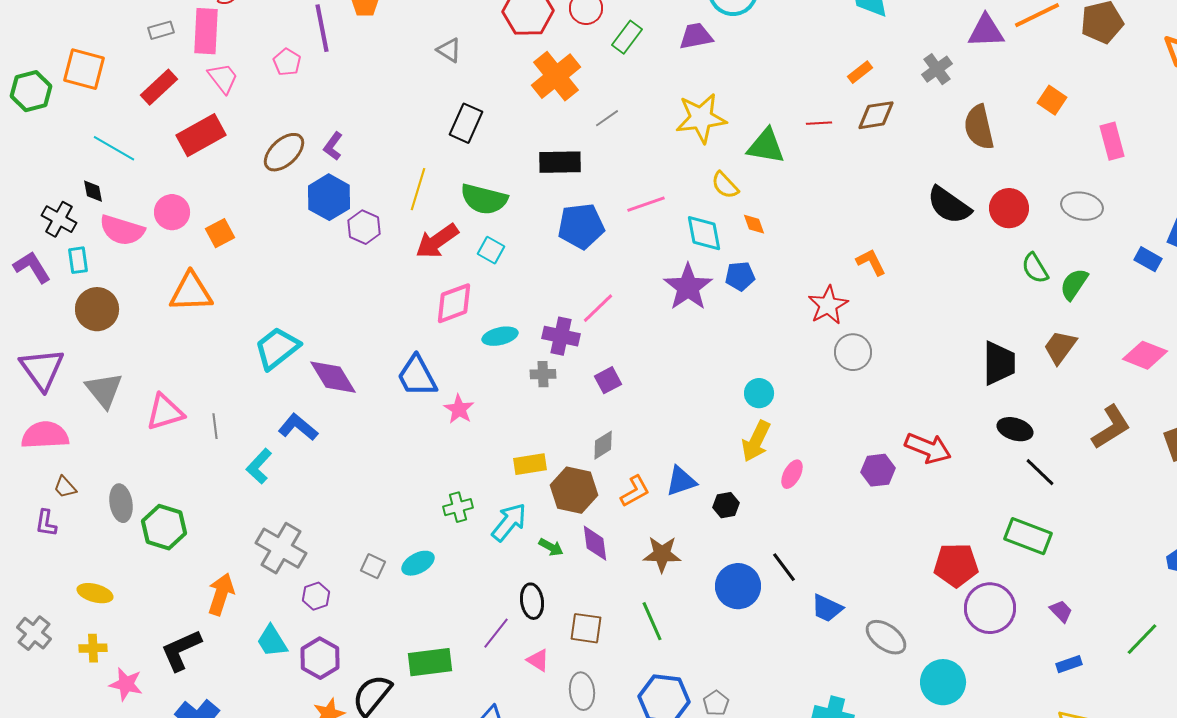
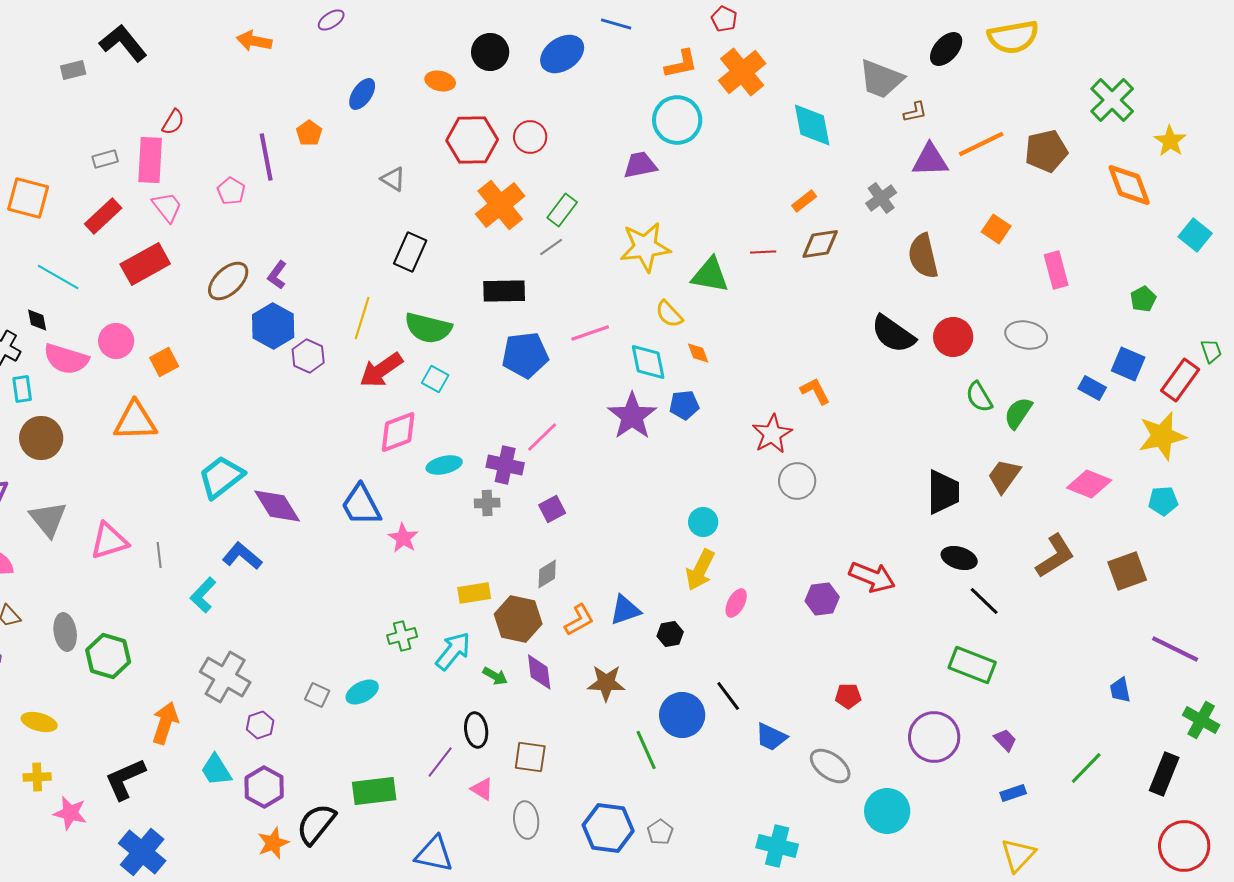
green rectangle: (627, 37) -> (562, 210), moved
red pentagon: (956, 565) -> (848, 696), moved, size x0.6
green line: (652, 621) -> (646, 750), moved

